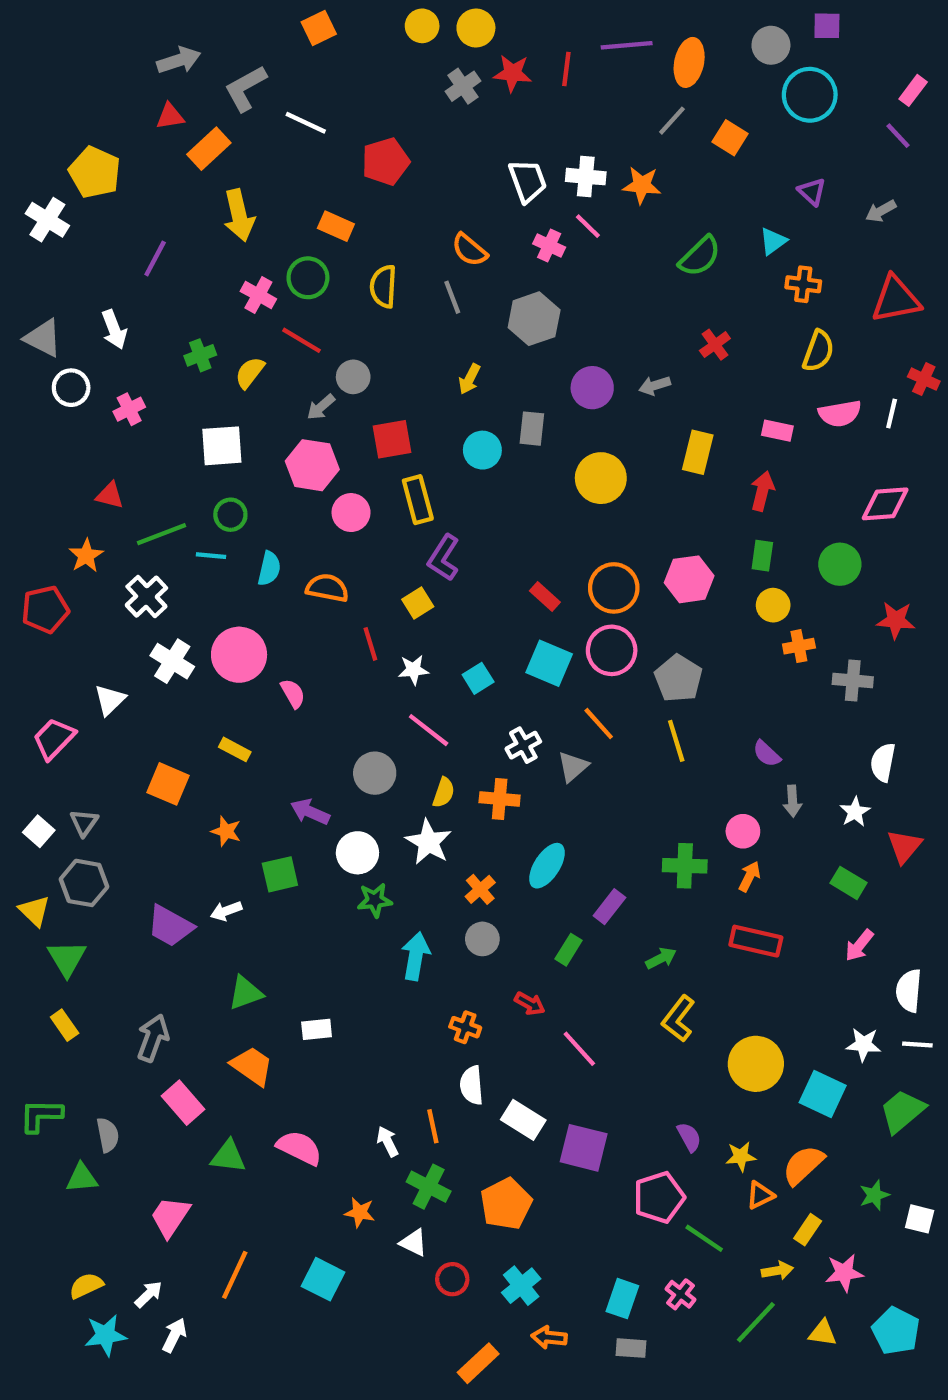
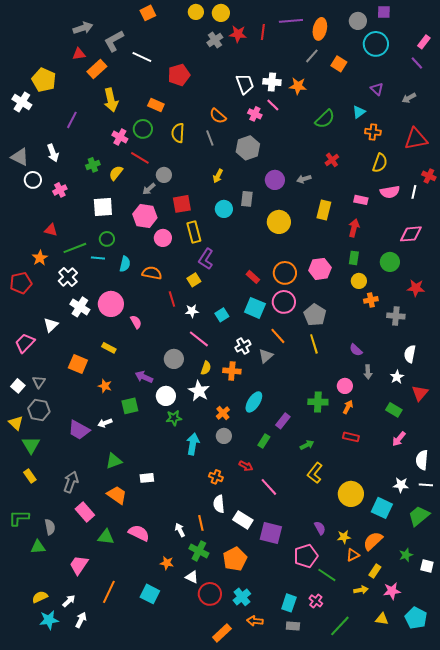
red rectangle: (756, 941) -> (351, 437), size x0.7
red circle: (452, 1279) -> (210, 594), size x1.5
green line: (756, 1322) -> (340, 626), moved

